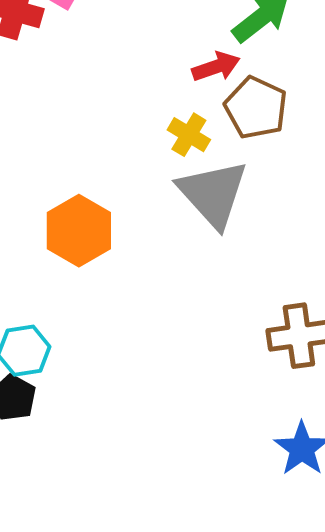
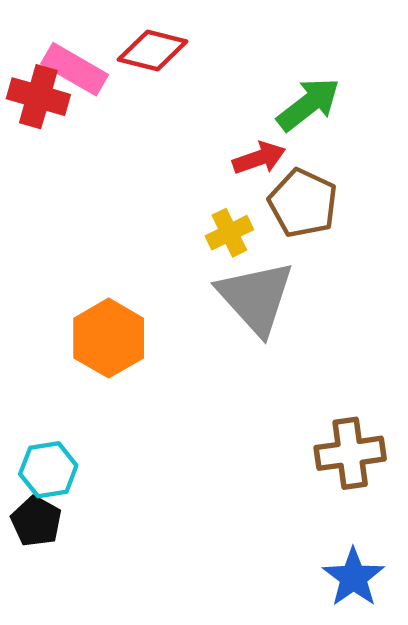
yellow cross: (189, 135) -> (229, 233), turned 33

